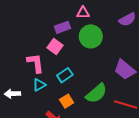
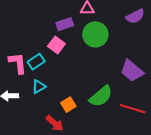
pink L-shape: (35, 63) -> (18, 63), moved
cyan rectangle: (65, 75) -> (36, 62), moved

